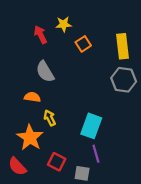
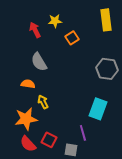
yellow rectangle: (122, 46) -> (106, 20), moved
cyan rectangle: (91, 126) -> (98, 109), moved
orange star: (30, 138) -> (26, 119), turned 30
red semicircle: (17, 166) -> (28, 144), moved

